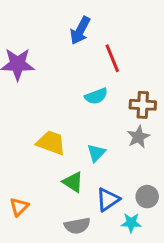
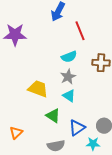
gray star: (138, 137) -> (68, 77), moved
cyan triangle: (96, 153) -> (69, 96), turned -40

